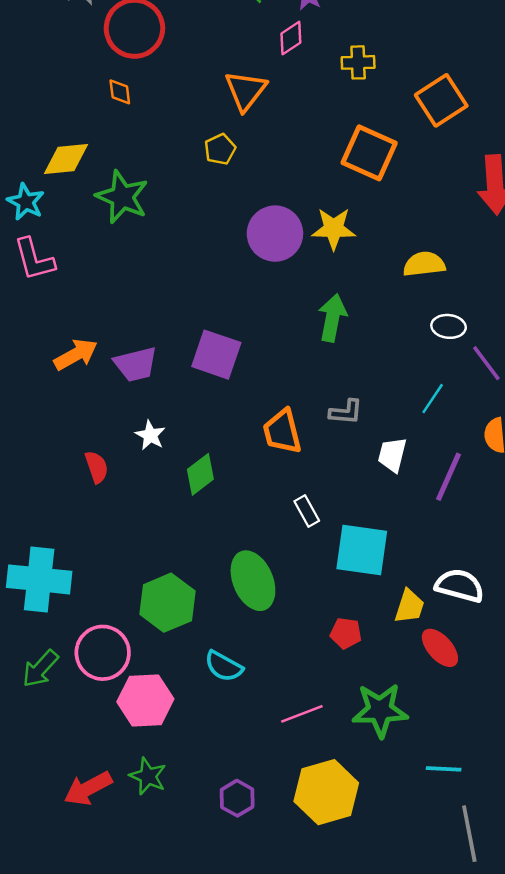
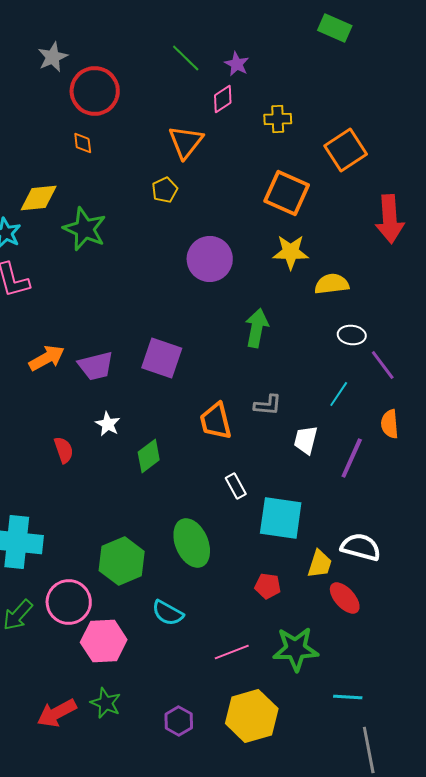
yellow star: (334, 229) -> (291, 252), moved

